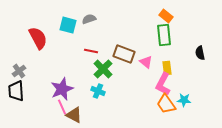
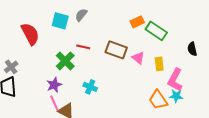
orange rectangle: (166, 16) -> (137, 22), moved, turned -64
gray semicircle: (89, 19) -> (81, 15), turned -32
green rectangle: (164, 35) -> (156, 31), turned -50
green cross: (103, 69) -> (65, 61), moved
pink L-shape: (163, 84) -> (175, 80), moved
purple star: (62, 89) -> (54, 85), size x0.7

